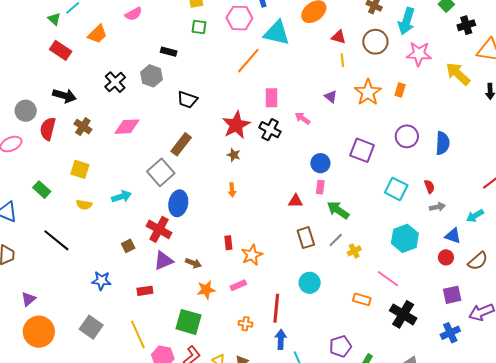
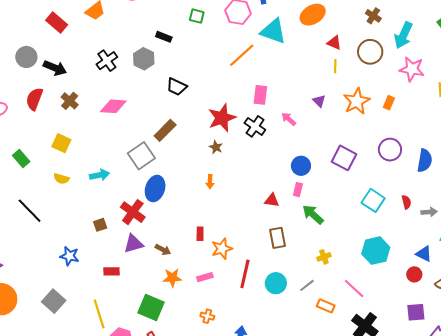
gray circle: (26, 111) -> (26, 57), moved
gray arrow: (437, 207) -> (429, 212), moved
gray line: (336, 240) -> (307, 285), moved
red line: (276, 308) -> (245, 274), moved

